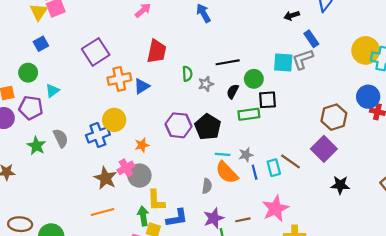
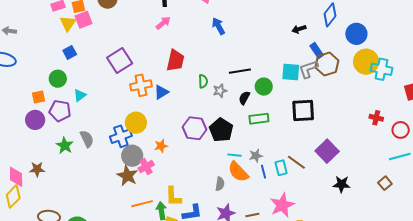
blue circle: (368, 97) -> (356, 34), moved
black square: (267, 100) -> (303, 110), moved, size x1.4
brown hexagon: (334, 117) -> (327, 64), moved
gray circle: (139, 176) -> (132, 156), moved
orange line: (102, 212) -> (142, 204), moved

